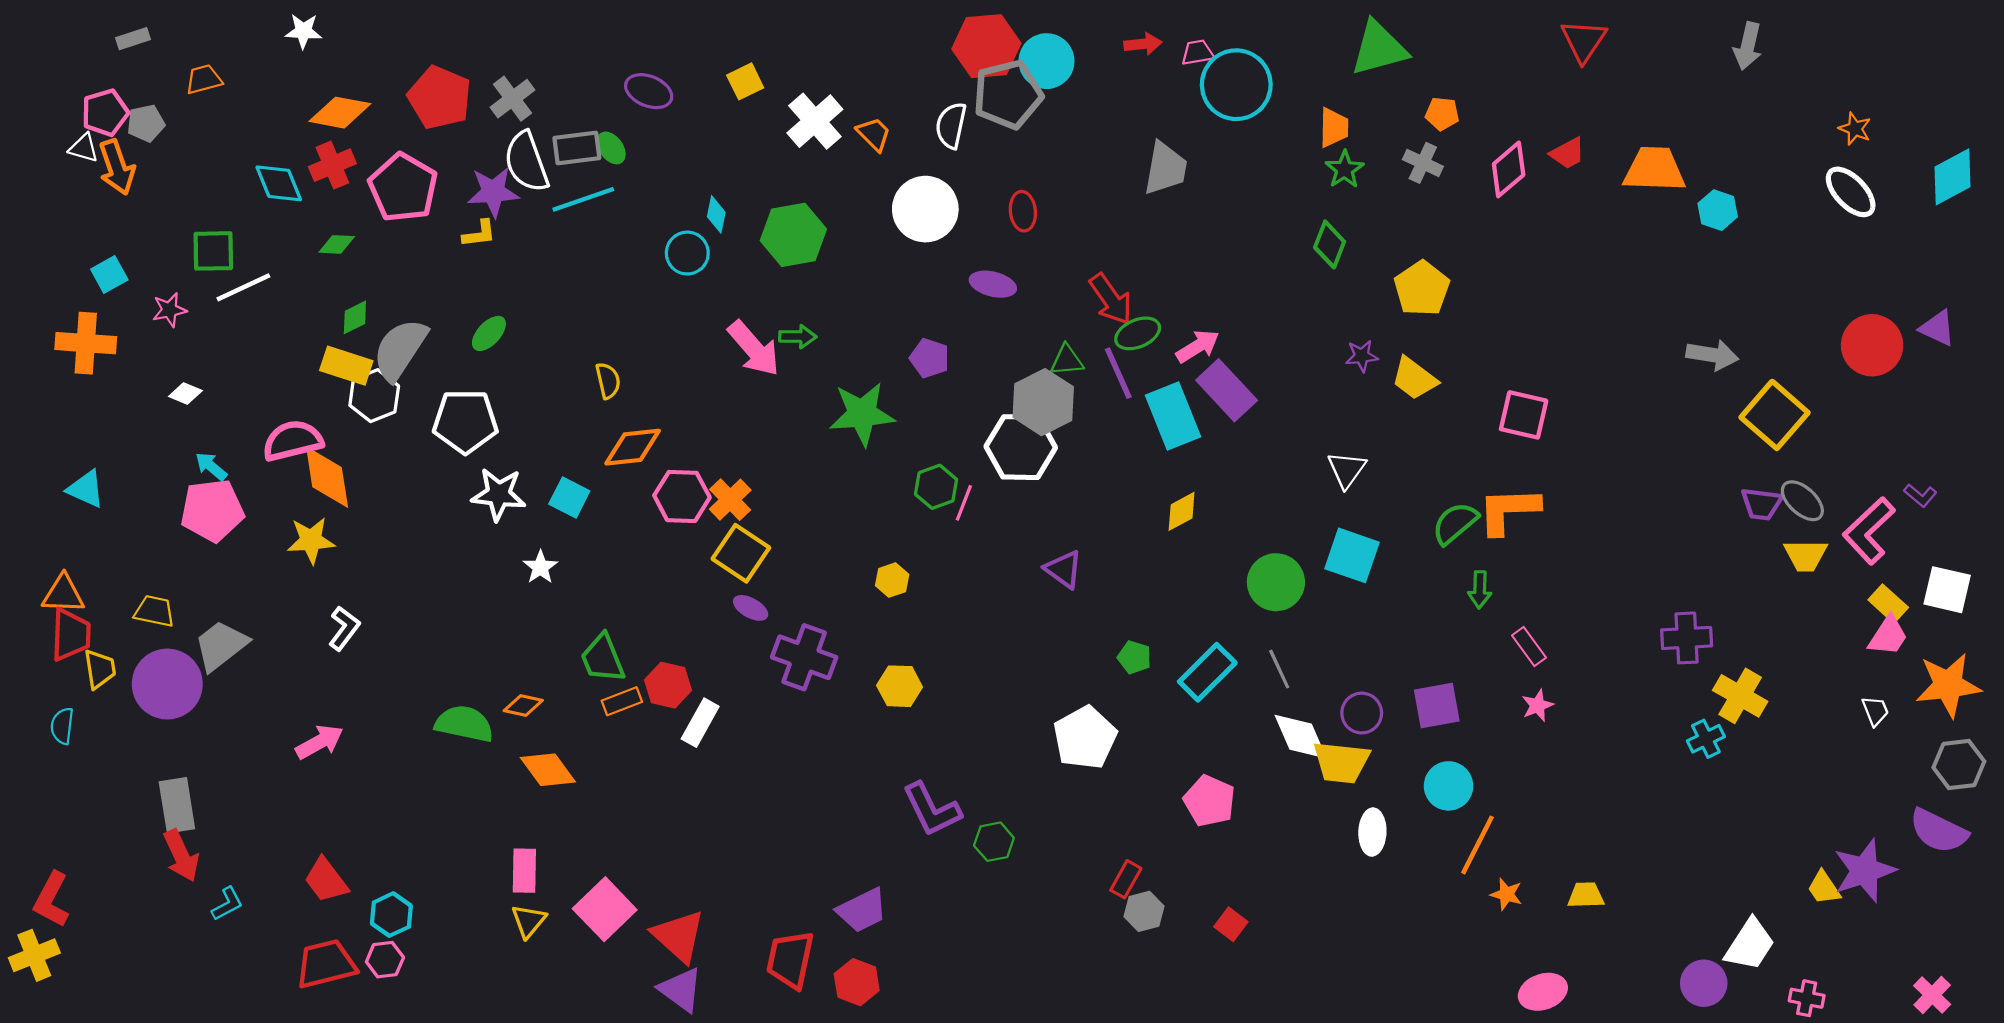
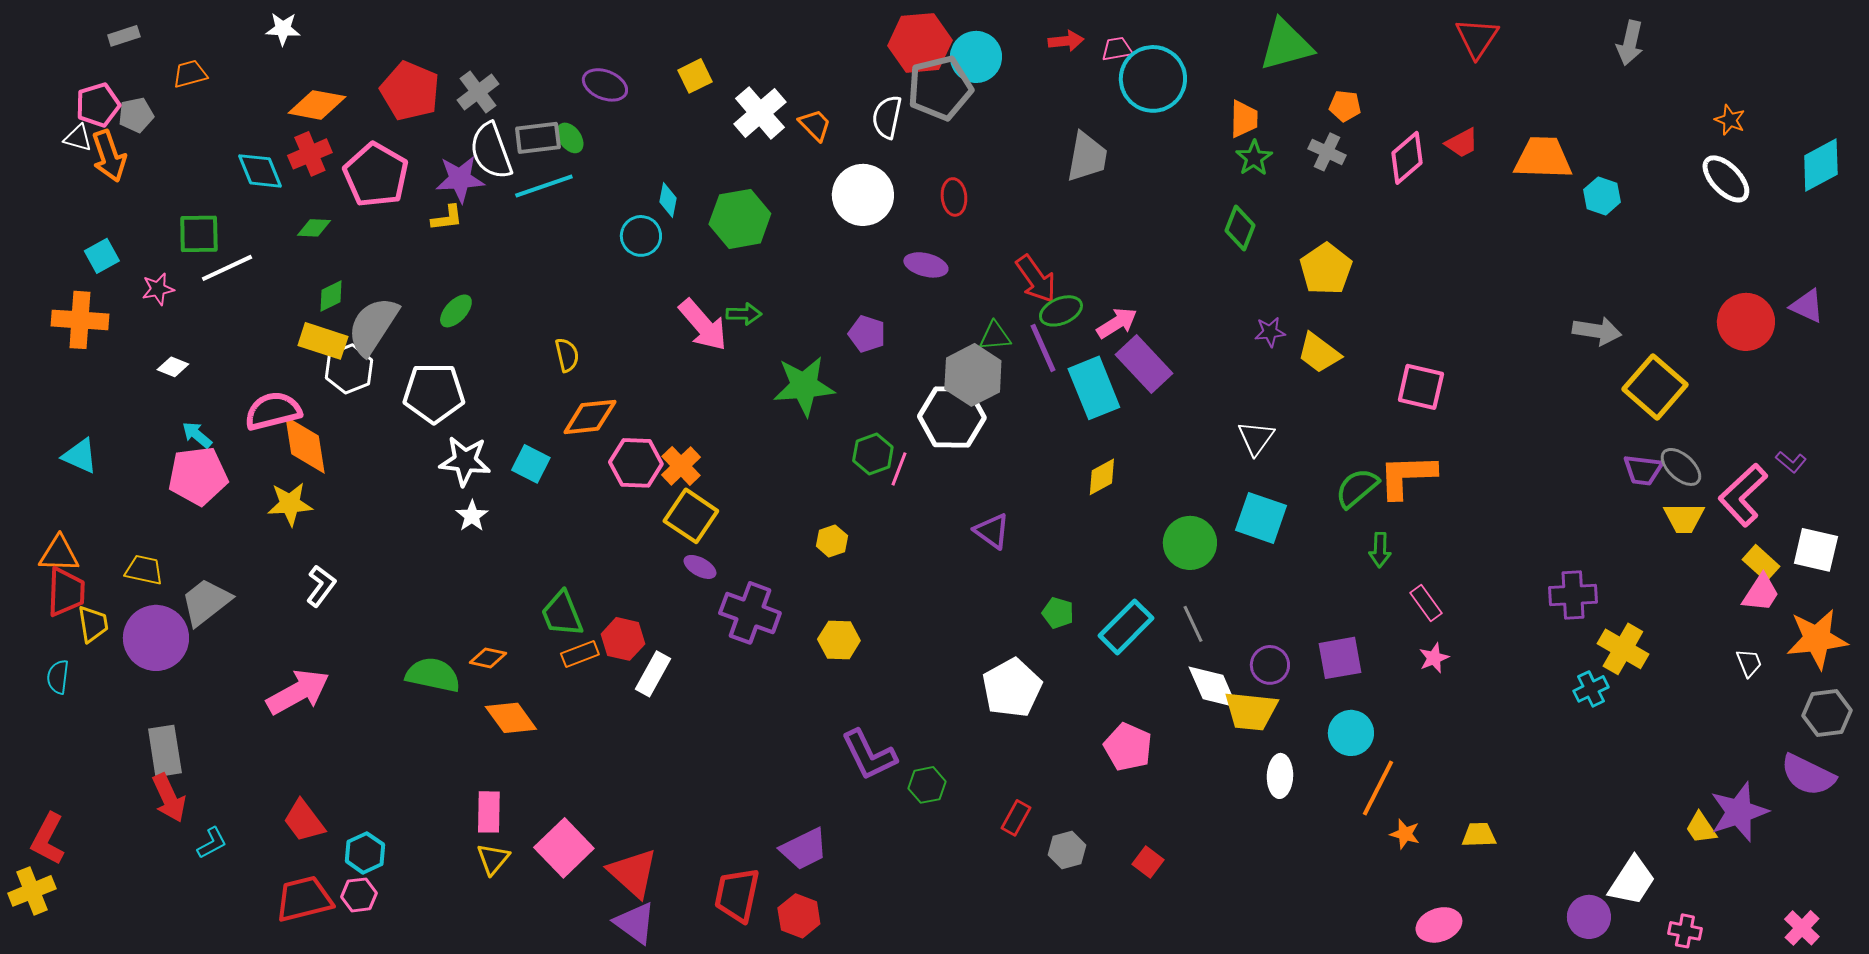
white star: (540, 567) -> (472, 516), moved
pink arrow: (320, 742) -> (298, 692), size x1.4
red rectangle: (1126, 879) -> (1016, 818), moved

